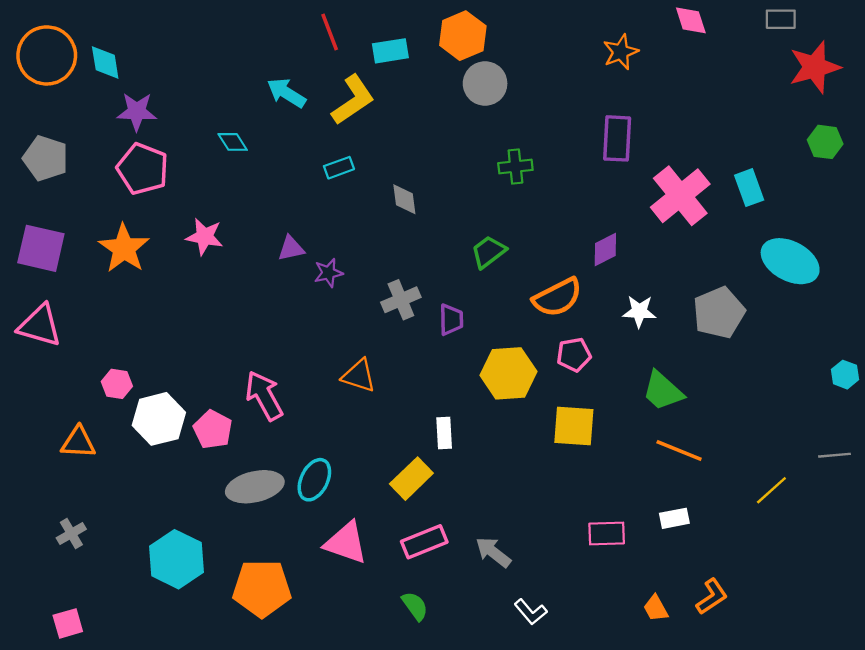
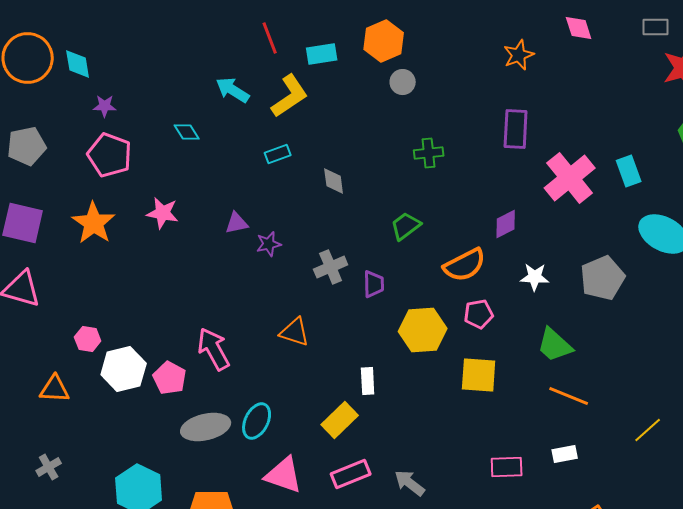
gray circle: (485, 84) -> (403, 82), size x0.7
purple star: (137, 112) -> (105, 106), size x0.7
gray pentagon: (46, 158) -> (27, 146), turned -30

